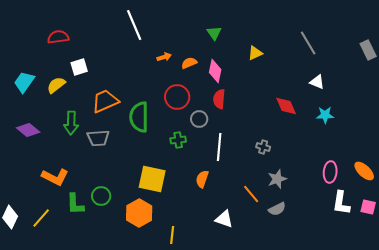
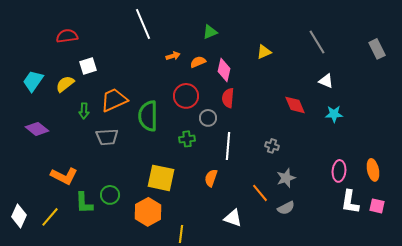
green triangle: (214, 33) -> (210, 32), moved, turned 42
green arrow: (71, 123) -> (84, 111), moved, size x0.7
orange ellipse: (364, 171) -> (373, 170), turned 35

